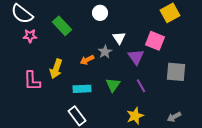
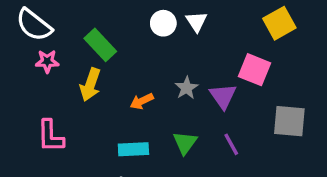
white triangle: (119, 38) -> (196, 22), moved
gray star: (105, 52) -> (187, 88), moved
yellow arrow: (56, 69) -> (90, 85), moved

